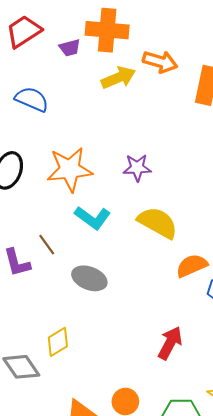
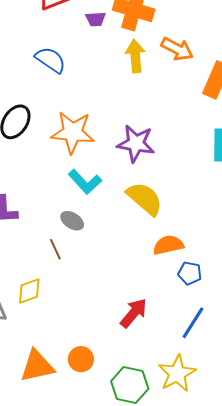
yellow arrow: (118, 78) -> (135, 56), turned -84
purple star: (137, 168) -> (136, 143), size x1.4
brown line: (47, 245) -> (55, 249), moved
gray ellipse: (89, 278) -> (72, 221), moved, size x0.7

